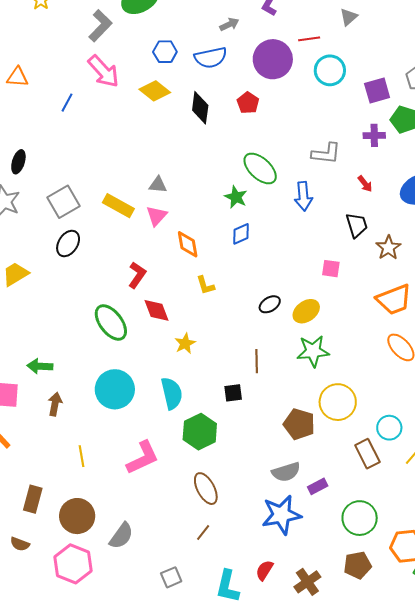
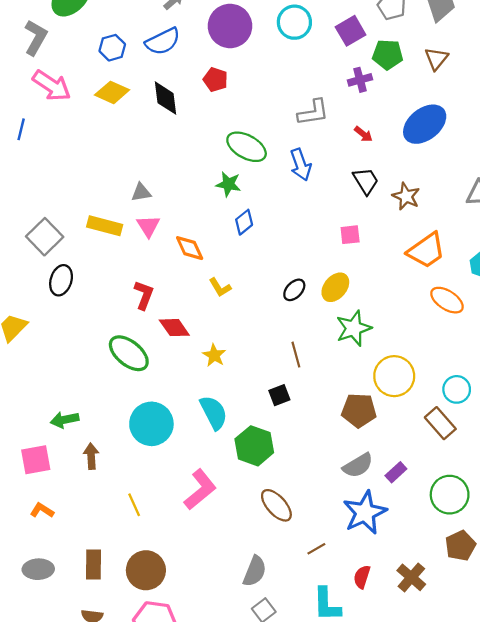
brown line: (203, 532) -> (316, 549), moved, turned 36
gray semicircle: (121, 536) -> (255, 571), moved

